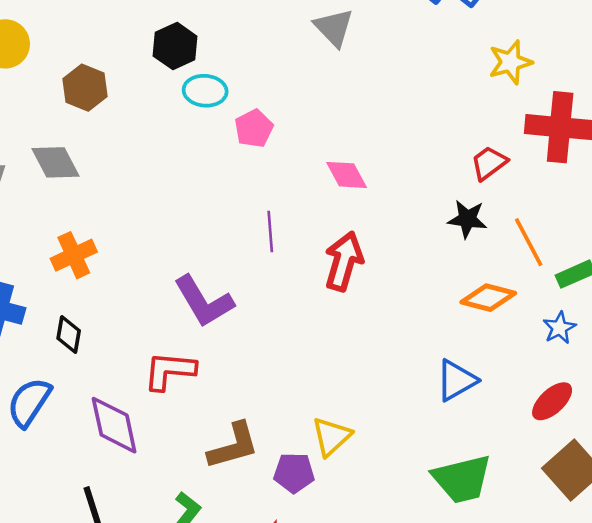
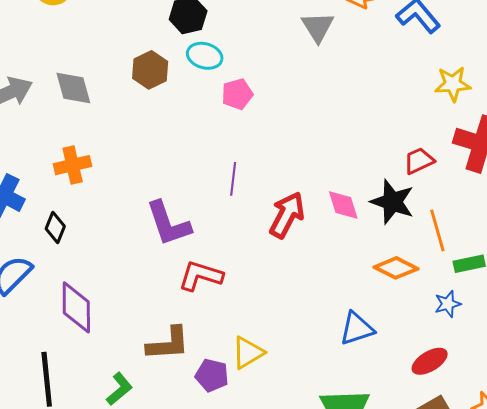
brown hexagon: (85, 88) -> (150, 70), moved
pink diamond: (347, 175) -> (343, 205), moved
black star: (467, 219) -> (392, 202), size x1.4
red L-shape: (170, 371) -> (201, 276), moved

